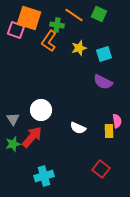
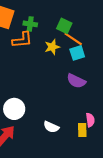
green square: (99, 14) -> (64, 26), moved
orange line: (74, 15) -> (73, 39), moved
orange L-shape: (49, 41) -> (22, 40), turned -130

